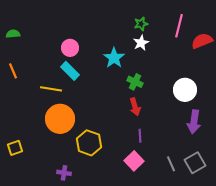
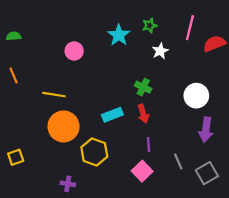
white star: (141, 43) -> (160, 51), moved
cyan star: (114, 58) -> (119, 35), moved
cyan rectangle: (70, 71) -> (112, 115), moved, turned -66
gray line: (171, 164) -> (178, 162), moved

